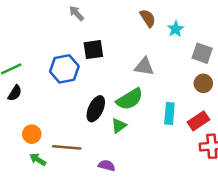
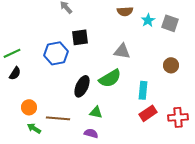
brown semicircle: (148, 18) -> (125, 11), turned 119
gray square: (202, 53) -> (170, 23), moved
red rectangle: (198, 121) -> (148, 113), moved
green triangle: (119, 126) -> (96, 112), moved, turned 48

